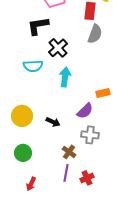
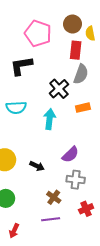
black cross: (58, 48) -> (59, 89), moved
orange rectangle: (103, 93) -> (83, 108), moved
purple line: (66, 173) -> (51, 219), turned 72
red cross: (87, 178) -> (86, 209), moved

